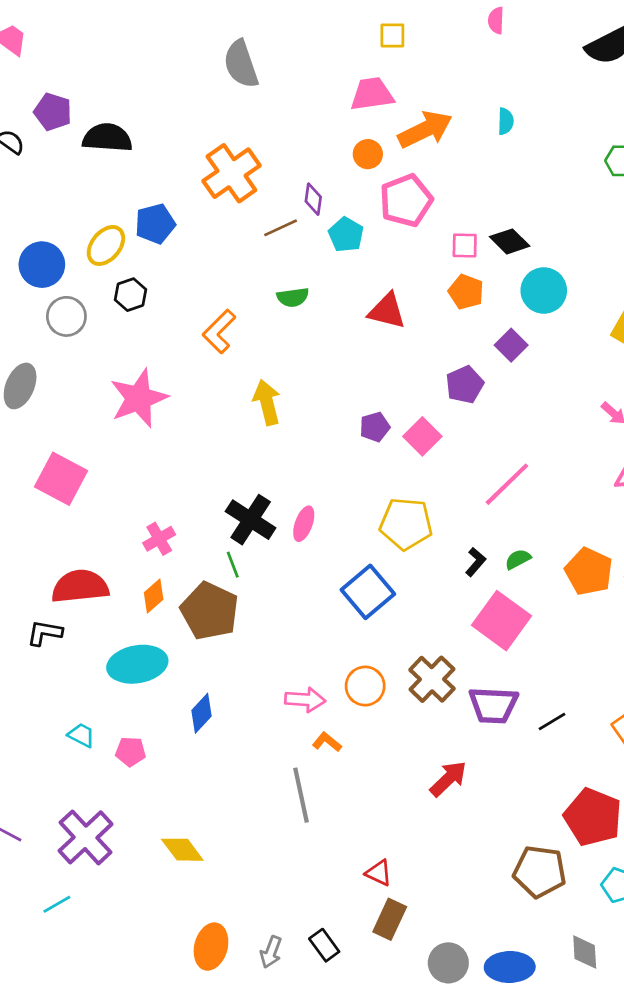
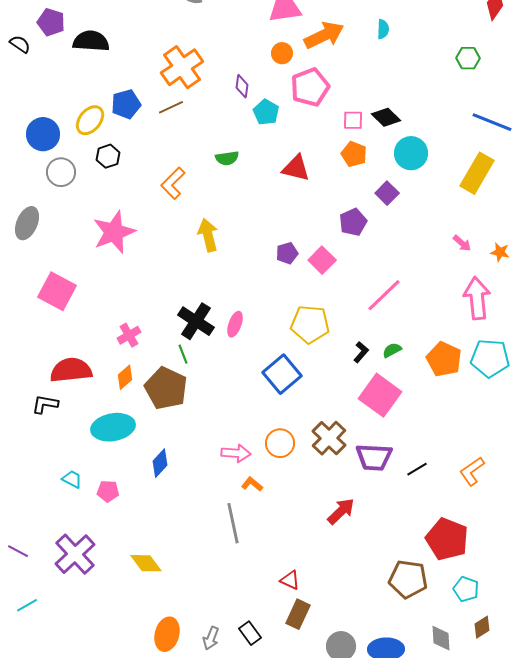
brown line: (281, 228) -> (171, 107), moved
cyan line: (57, 904) -> (27, 605), moved

